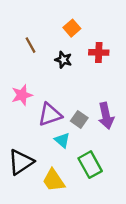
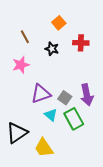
pink star: (22, 95) -> (21, 65), moved
green rectangle: (90, 165) -> (74, 119), moved

